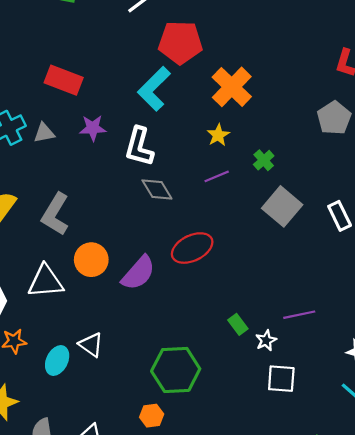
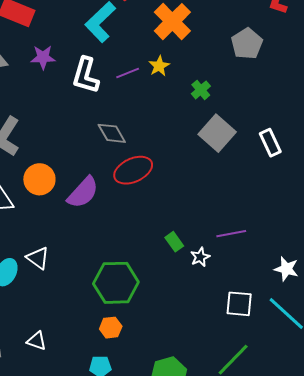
gray pentagon: (334, 118) -> (247, 44), moved
purple line: (217, 176) -> (128, 73), moved
gray diamond: (157, 190) -> (112, 133), moved
white square: (281, 379) -> (239, 304), moved
orange hexagon: (152, 416) -> (111, 328), moved

